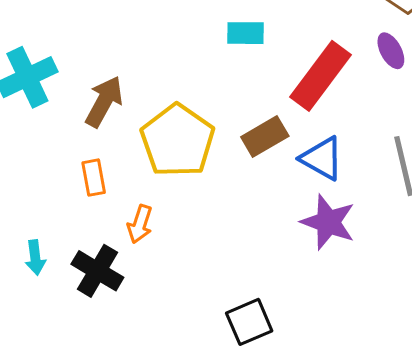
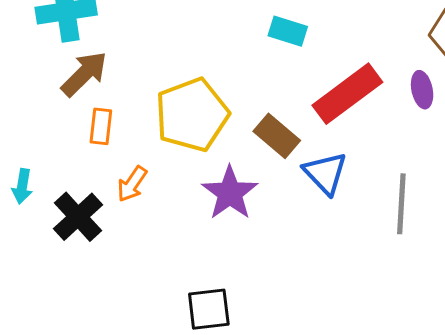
brown arrow: (104, 102) -> (84, 74), moved
brown rectangle: (265, 136) -> (277, 136), turned 54
purple star: (328, 222) -> (230, 193), moved

